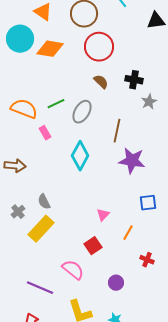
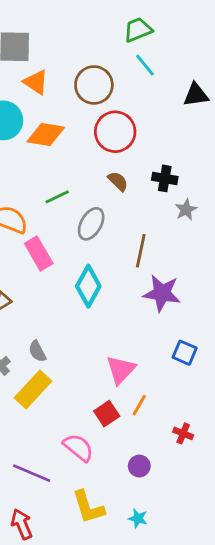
green line: (56, 104) -> (57, 197), moved
pink rectangle: (45, 133) -> (39, 254), size x1.6
blue square: (148, 203) -> (185, 353), turned 30
pink triangle: (103, 215) -> (121, 370), size x1.6
orange line: (128, 233) -> (139, 405), moved

